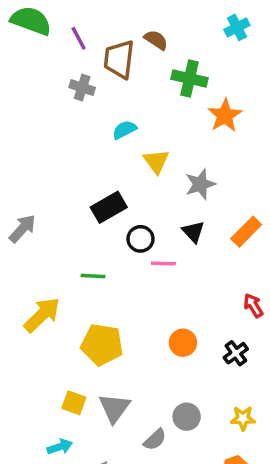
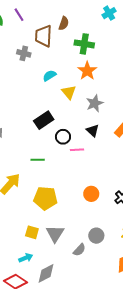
purple line: (79, 38) -> (19, 15), moved
brown semicircle: (156, 40) -> (64, 23), turned 80
orange star: (225, 115) -> (87, 71), moved

